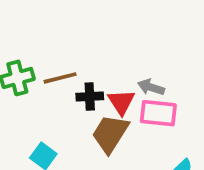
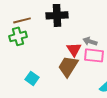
brown line: (60, 78) -> (22, 20), moved
black cross: (90, 96) -> (57, 15), moved, size x1.5

